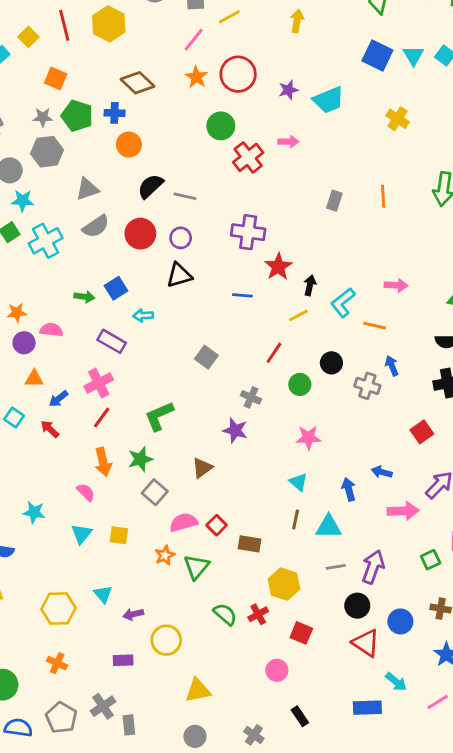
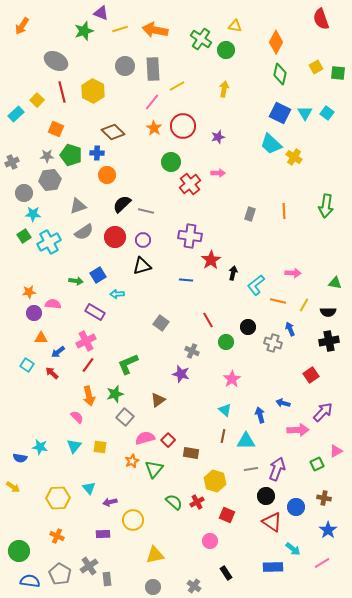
cyan trapezoid: (329, 100) -> (271, 144), moved, turned 65
yellow line: (298, 315) -> (304, 305), moved, turned -32
red line: (274, 353) -> (208, 320), turned -63
pink star: (308, 438) -> (232, 379), turned -30
cyan star: (34, 512) -> (40, 447), moved

